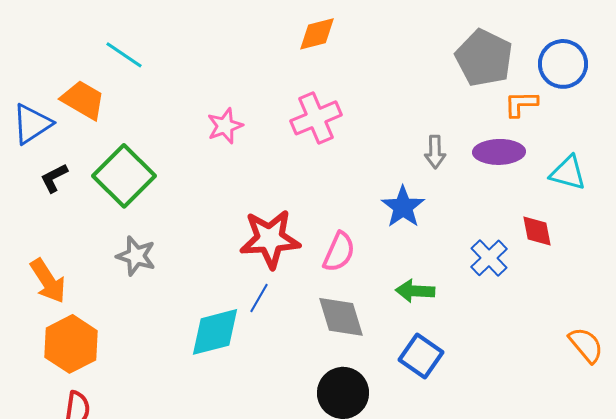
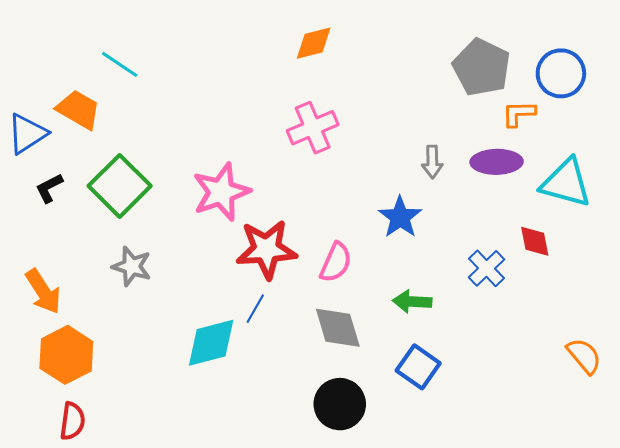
pink star: (225, 126) -> (221, 192), moved, size x1.6
cyan triangle: (568, 173) -> (566, 183), size x1.4

